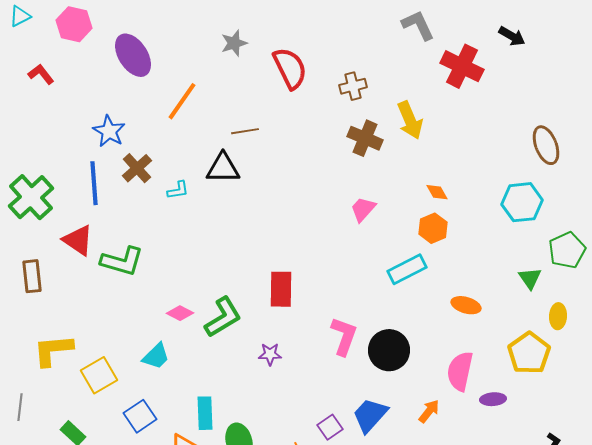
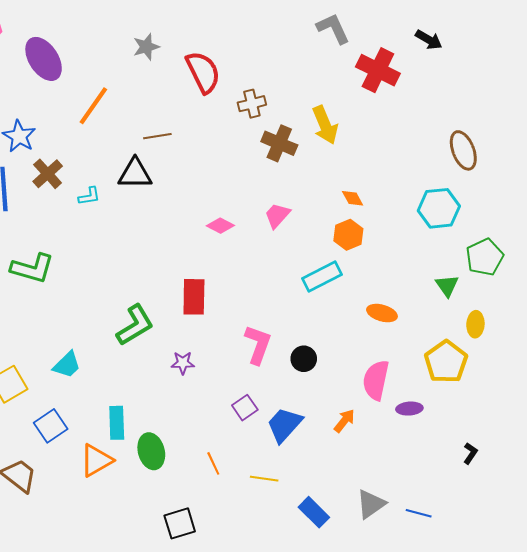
brown cross: (353, 86) -> (252, 104), moved
pink diamond: (180, 313) -> (220, 226), moved
black circle: (389, 350) -> (304, 359), size x0.6
purple square: (330, 427) -> (245, 408), moved

